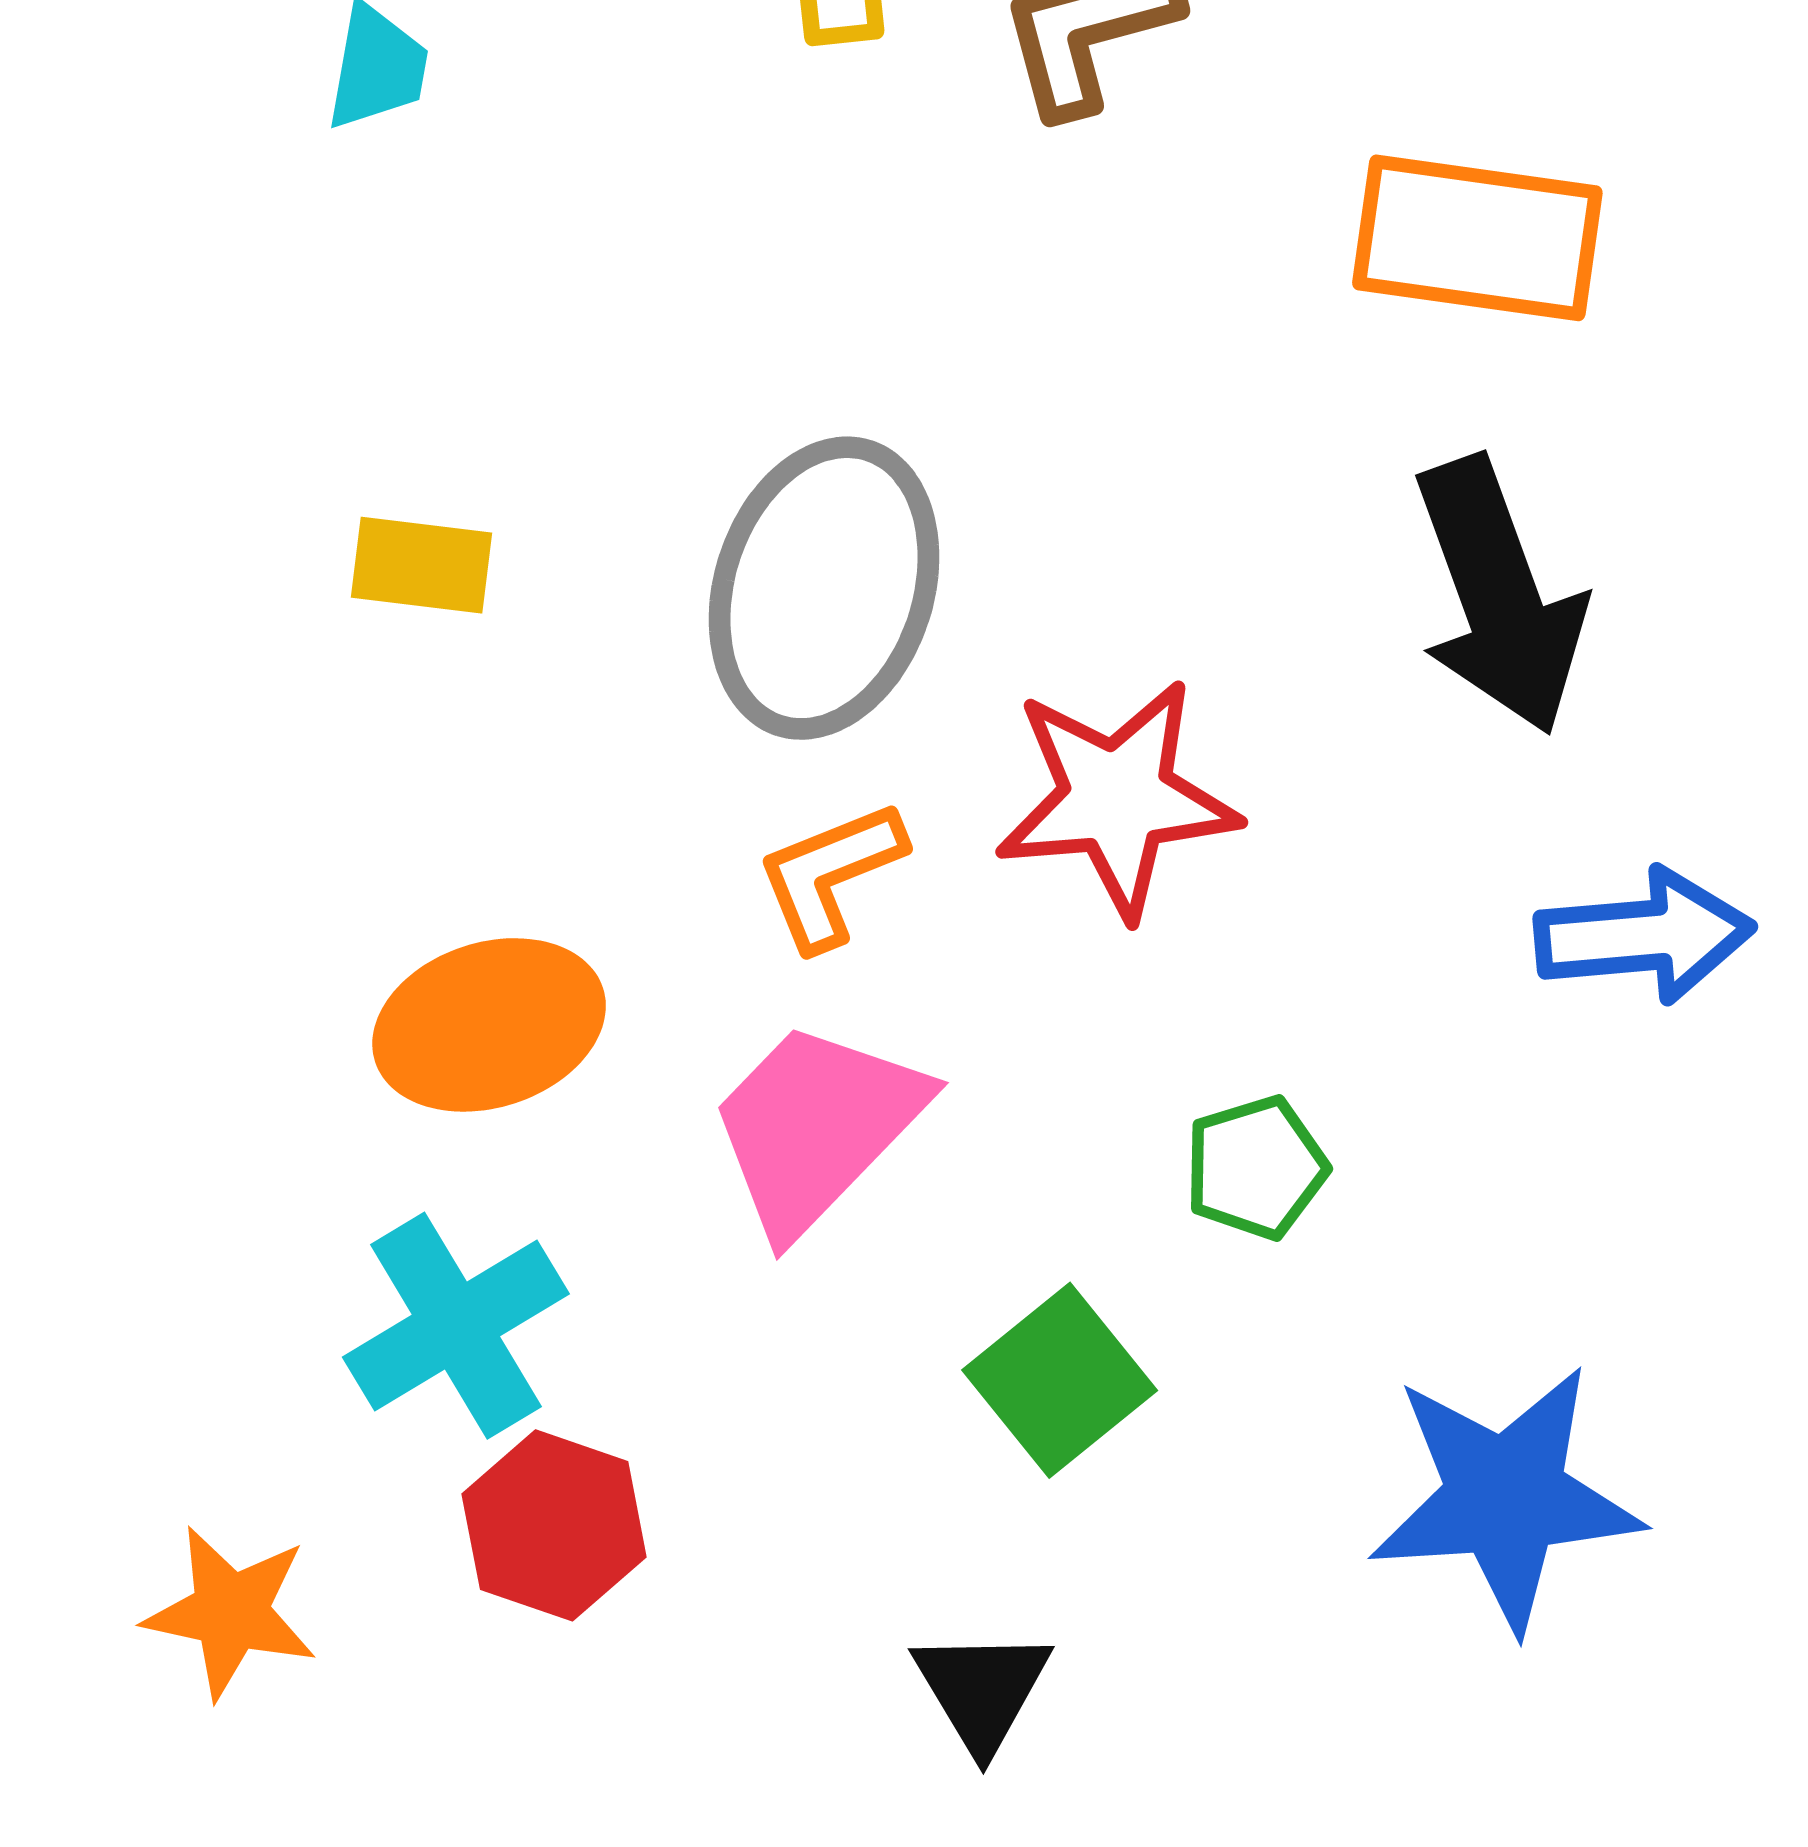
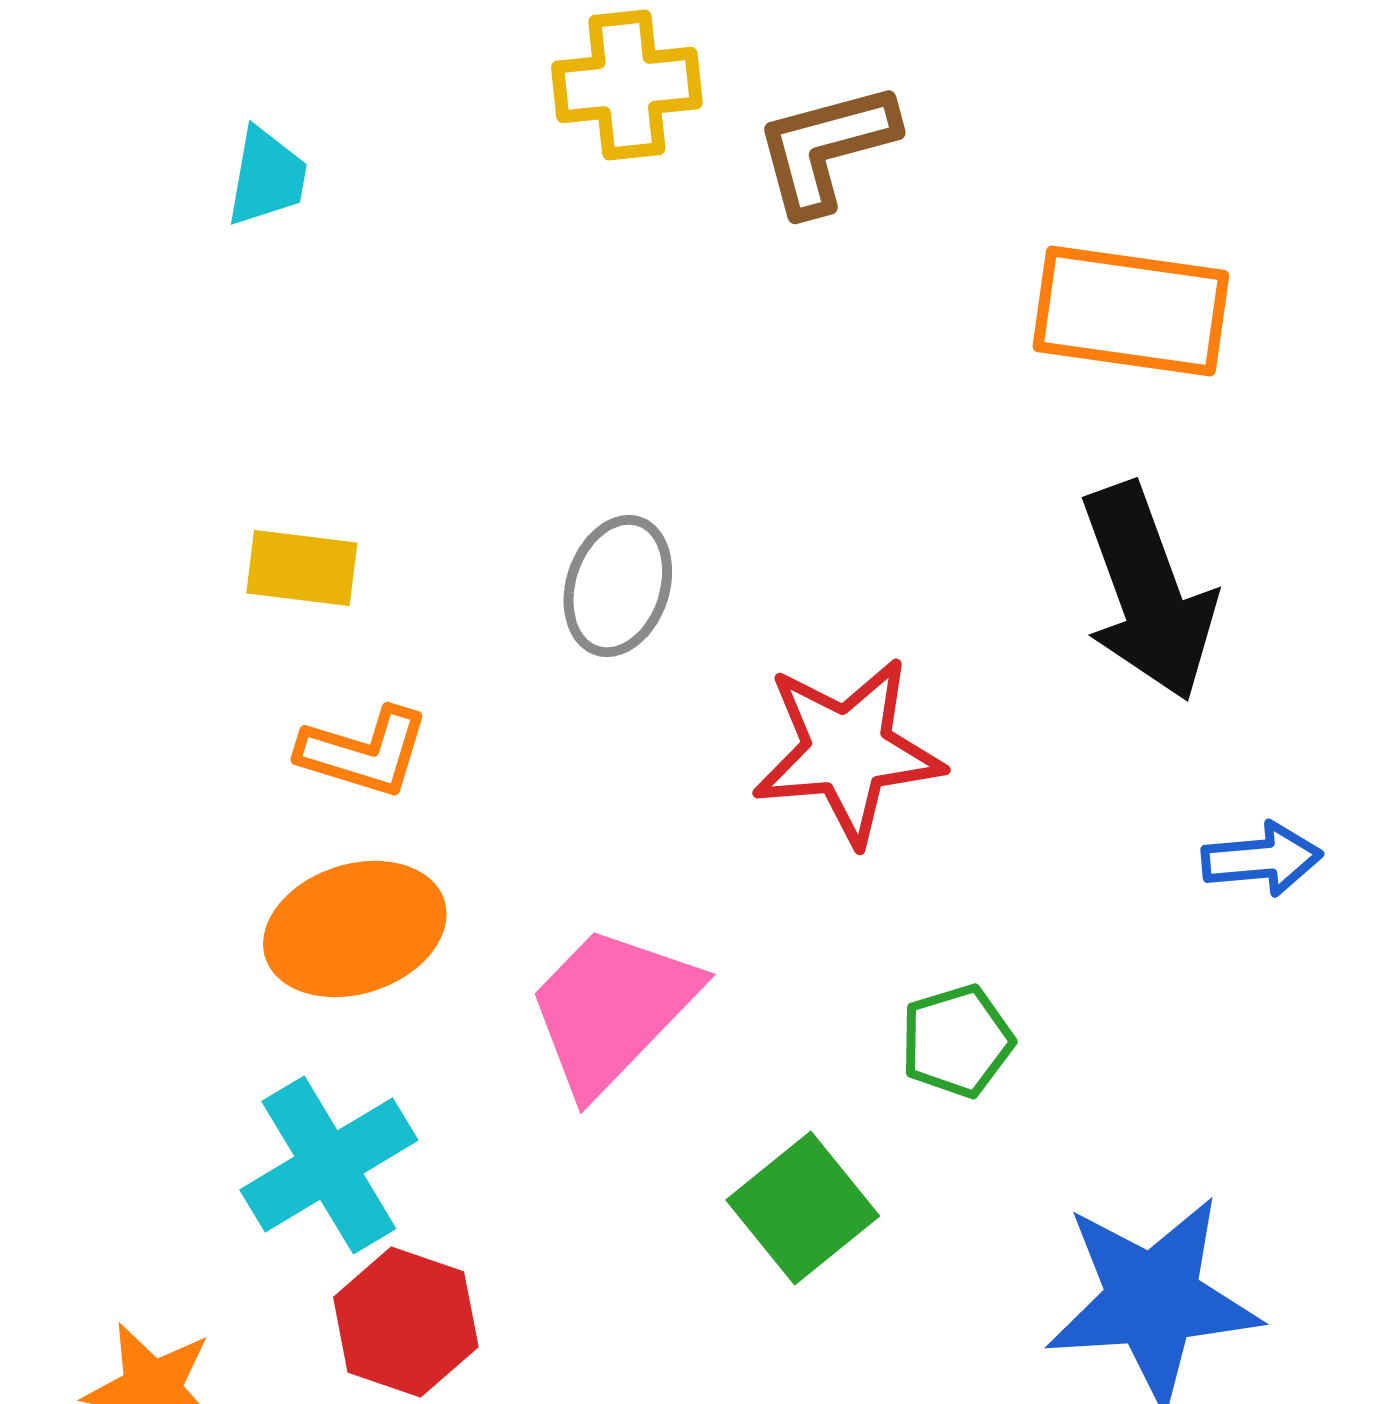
gray ellipse: (824, 588) -> (618, 586), size x0.6
orange L-shape: (830, 875) -> (364, 752), moved, turned -141
blue arrow: (1644, 936) -> (1262, 859), size x0.7

